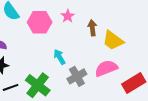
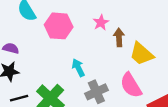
pink star: (68, 16) -> (101, 23), moved
pink semicircle: (106, 68) -> (131, 85), turned -105

